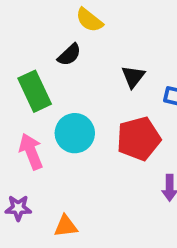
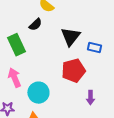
black triangle: (133, 77) -> (70, 37), size x1.5
cyan circle: (75, 133) -> (38, 93), moved

